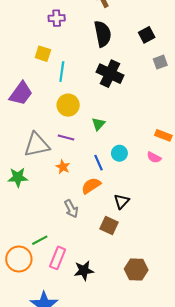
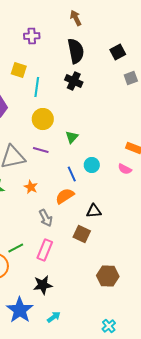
black cross: (110, 74) -> (74, 81), moved, size x0.7
orange star: (63, 167) -> (31, 187), moved
black triangle: (121, 201) -> (94, 211), turned 42
pink rectangle: (58, 258) -> (45, 250), moved
black star: (84, 271) -> (43, 285), moved

